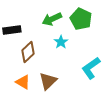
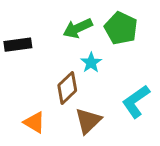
brown diamond: (28, 52) -> (67, 88), moved
brown triangle: (48, 81) -> (88, 121), moved

